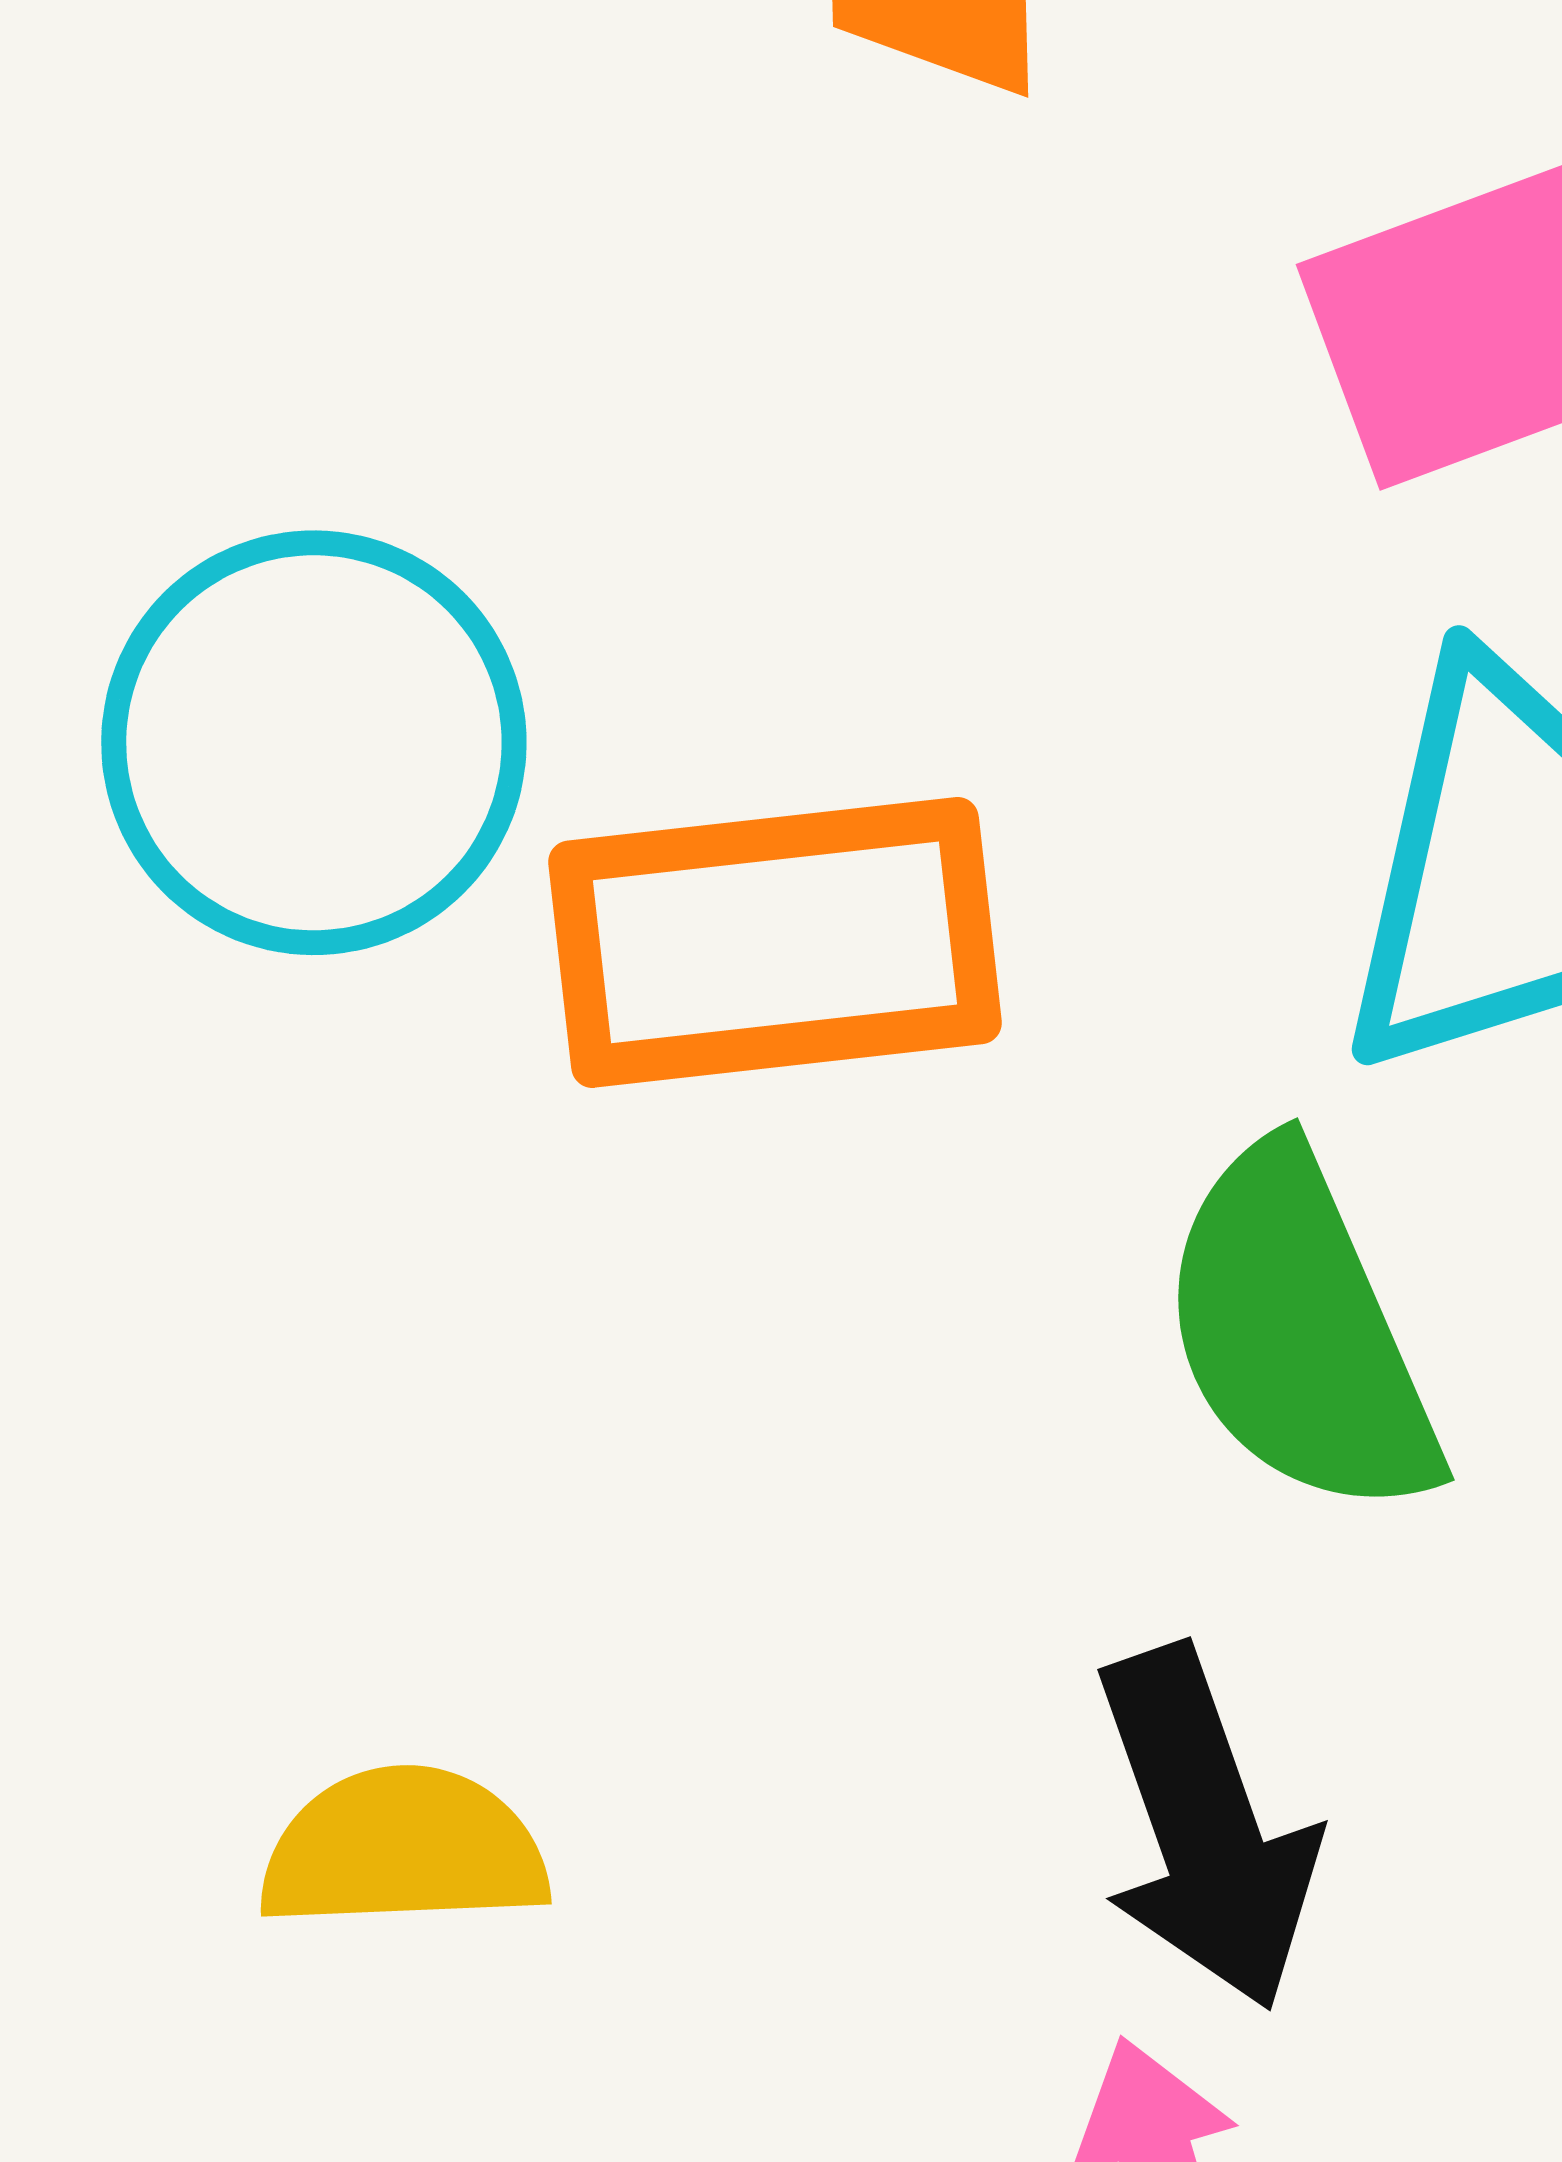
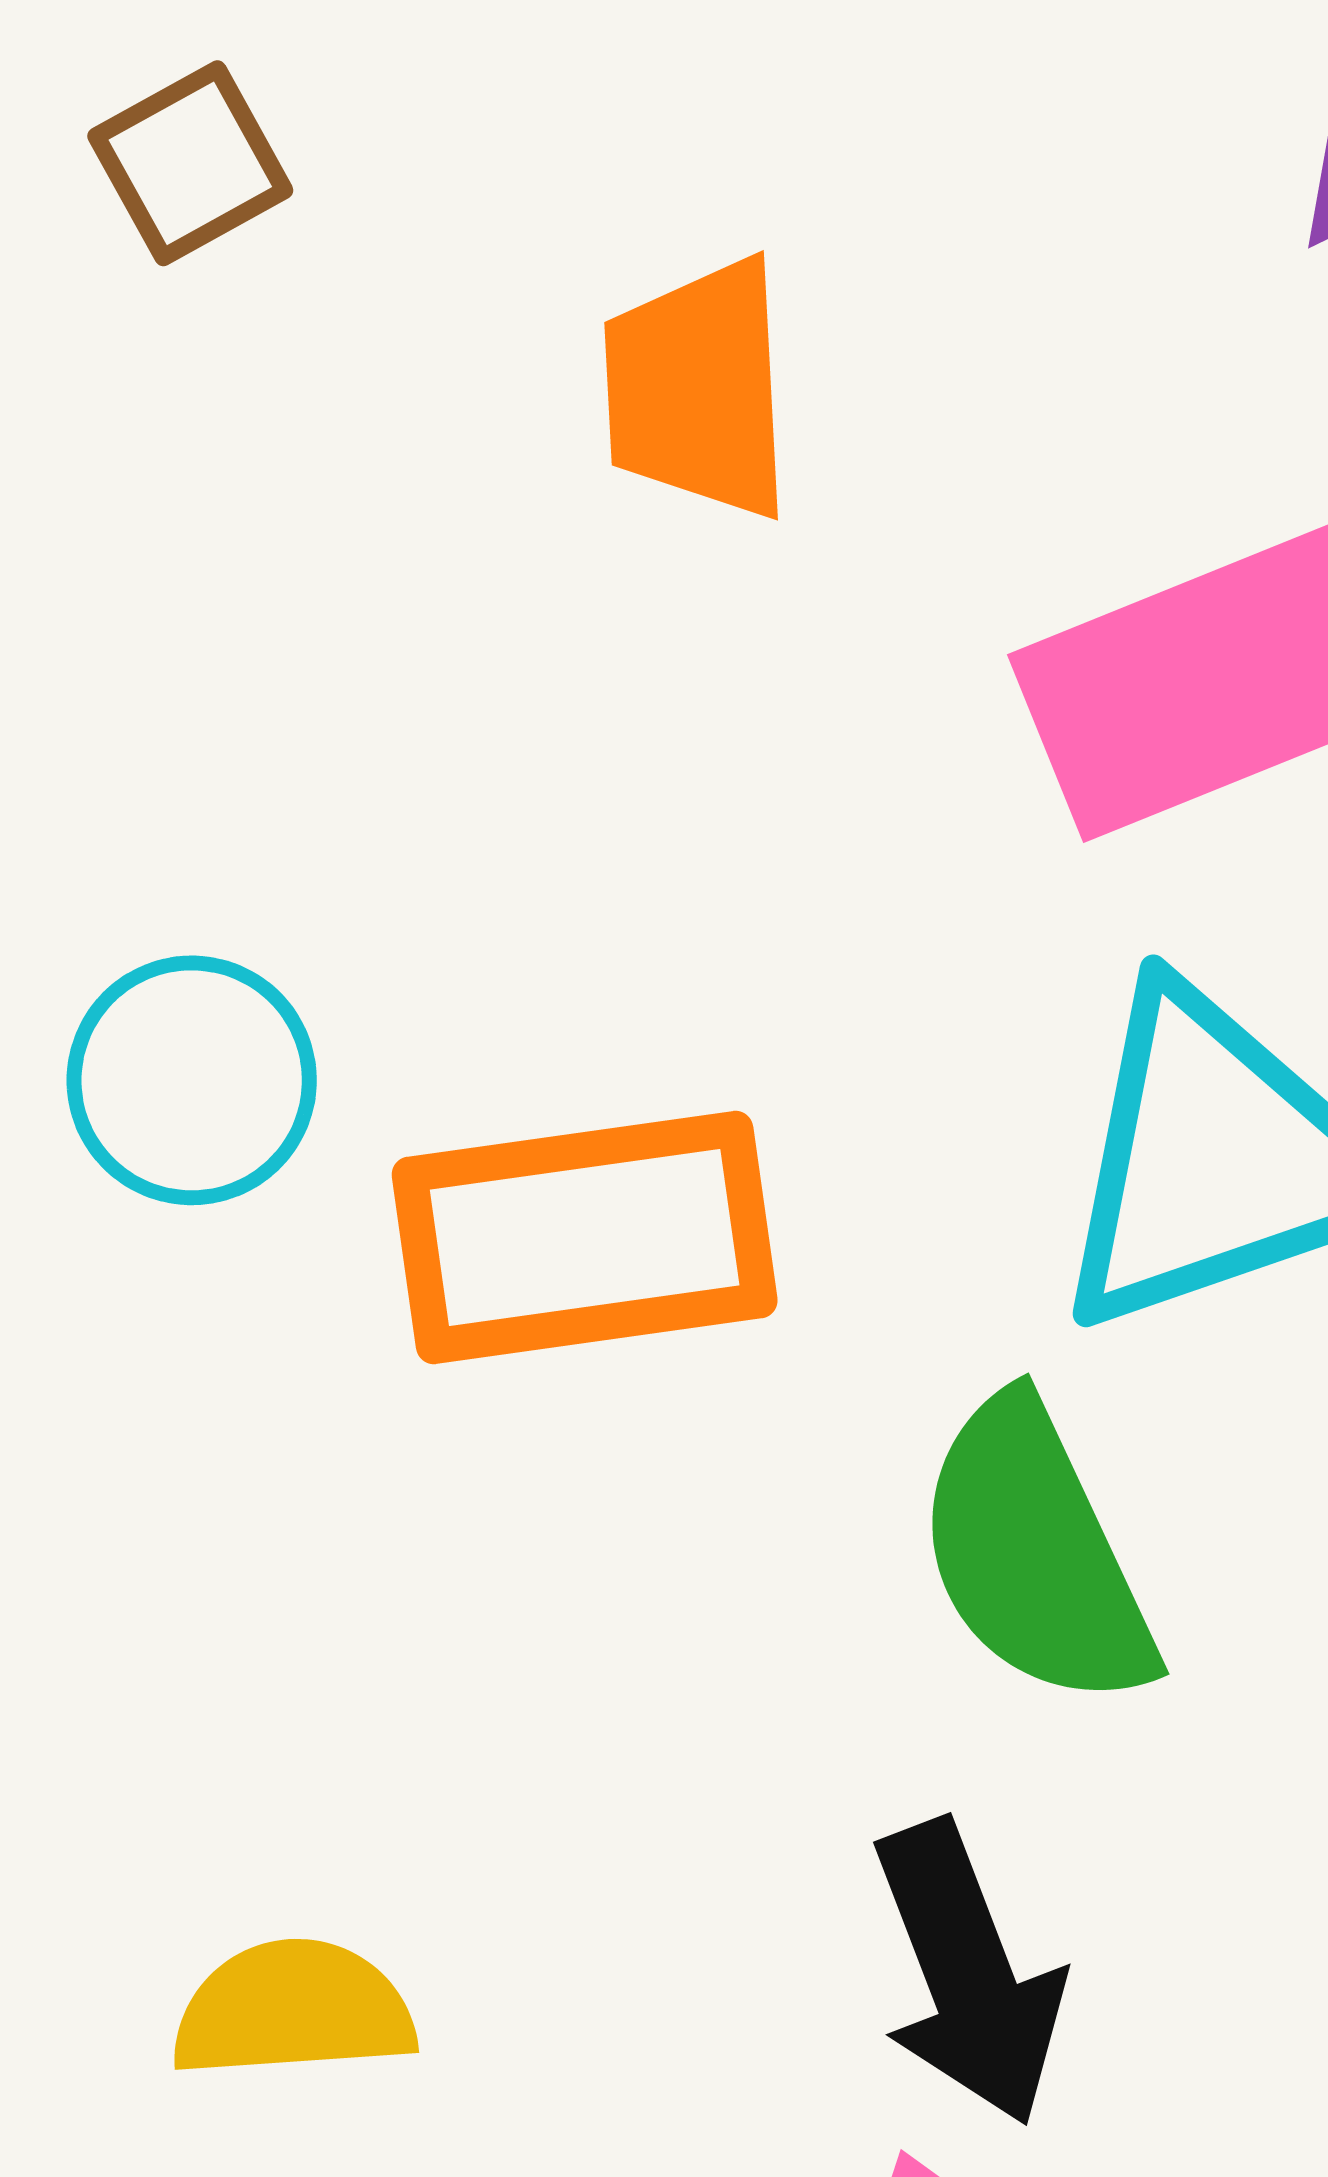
cyan circle: (314, 743) -> (192, 1080), size x0.7

